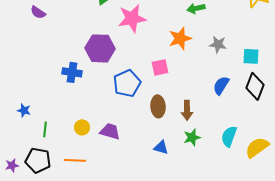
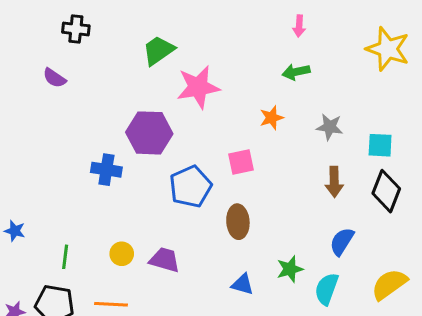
orange star: (180, 38) -> (272, 118), size x0.7
blue semicircle: (221, 85) -> (342, 242), moved
blue star: (24, 110) -> (15, 231), moved
brown arrow: (187, 110) -> (334, 182), moved
cyan semicircle: (229, 136) -> (327, 289), moved

